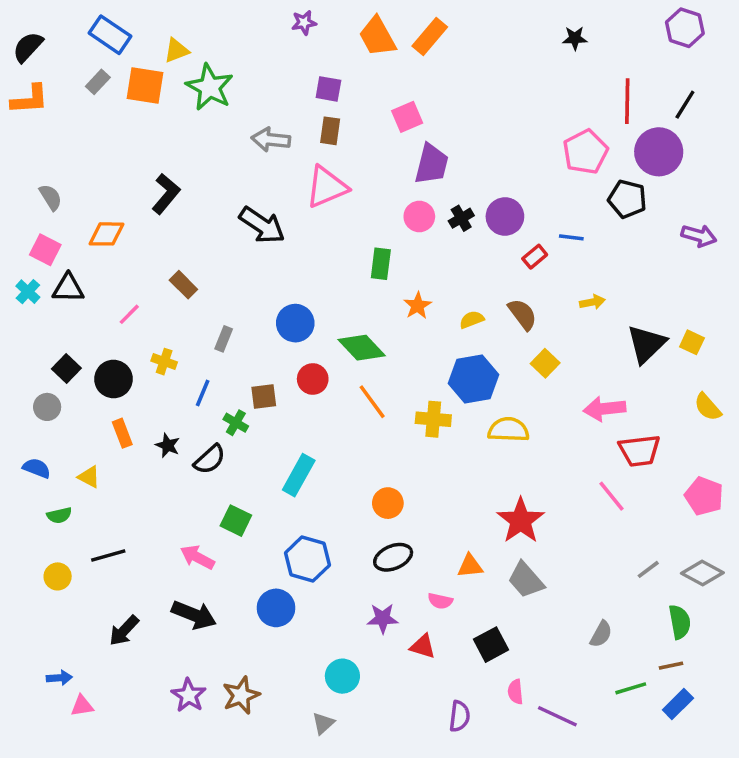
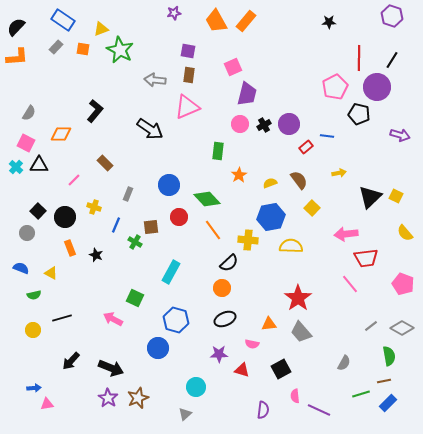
orange square: (145, 85) -> (83, 49), size x0.6
gray semicircle: (51, 197) -> (29, 113), turned 63
black semicircle: (210, 459) -> (229, 263), moved
black arrow: (194, 615) -> (111, 368), moved

